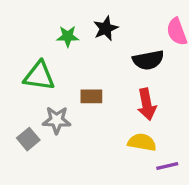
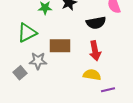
green triangle: (39, 76) -> (27, 33), turned -35
brown rectangle: (91, 96) -> (60, 46), size x1.5

